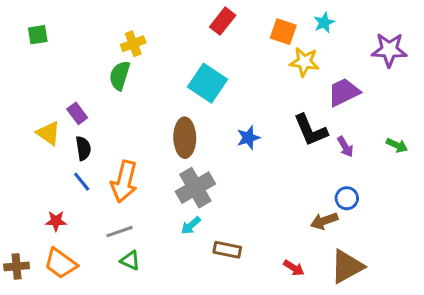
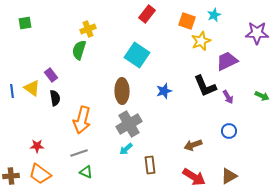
yellow star: (304, 62) -> (201, 41), turned -30
blue line: (82, 182) -> (12, 91), moved, turned 32
brown arrow: (324, 221) -> (193, 145), moved
brown rectangle: (227, 250) -> (150, 165), turned 72
brown triangle: (347, 266) -> (229, 176), size x0.7
red arrow: (294, 268) -> (194, 177), size x1.6

